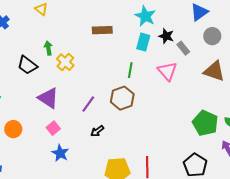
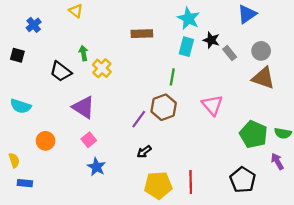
gray circle: (212, 36) -> (261, 51), moved
pink triangle: (167, 71) -> (212, 105), moved
purple line: (88, 104) -> (139, 119), moved
black arrow: (97, 131) -> (144, 152), moved

